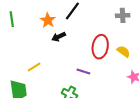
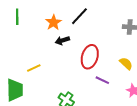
red ellipse: (100, 47) -> (90, 57), moved
purple line: (83, 72) -> (102, 80), moved

